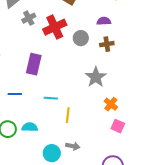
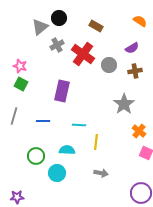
purple semicircle: (104, 21) -> (132, 48), turned 152
red cross: (55, 27) -> (83, 54), turned -30
cyan semicircle: (30, 127) -> (67, 150), moved
cyan circle: (52, 153) -> (57, 173), moved

